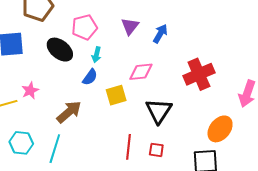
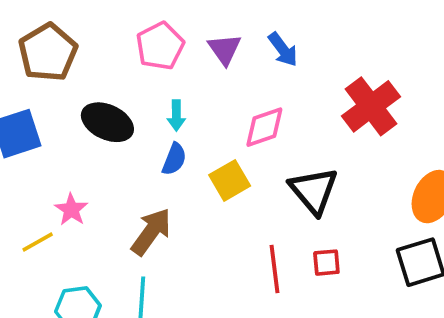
pink pentagon: (85, 27) -> (160, 46), moved
blue arrow: (160, 34) -> (283, 49), turned 126

